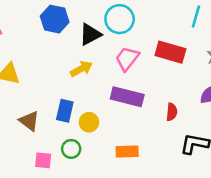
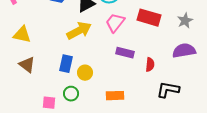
yellow arrow: (81, 69) -> (79, 31), size x1.4
purple rectangle: (127, 97) -> (125, 53), moved, size x0.7
brown triangle: (29, 121) -> (27, 65), moved

